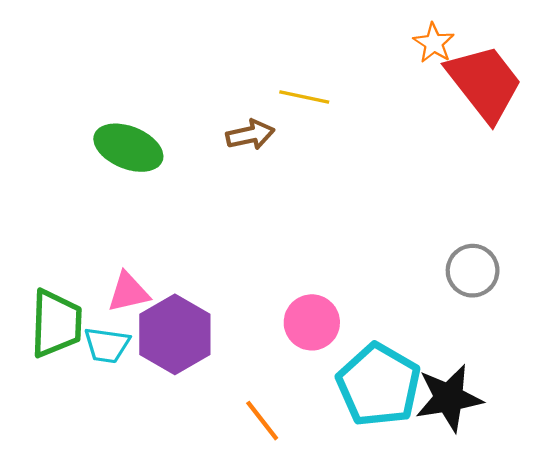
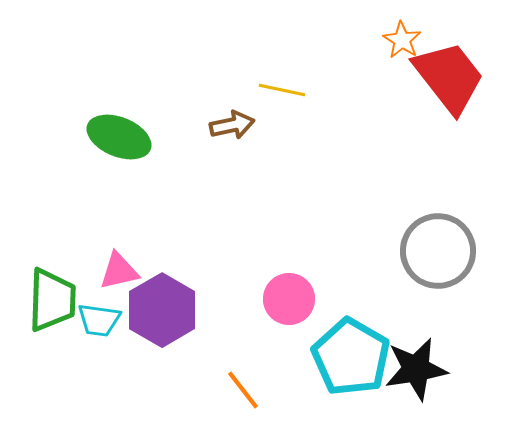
gray circle: (473, 271) -> (438, 251), size x1.5

